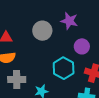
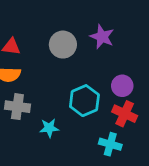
purple circle: (82, 46) -> (122, 86), moved

